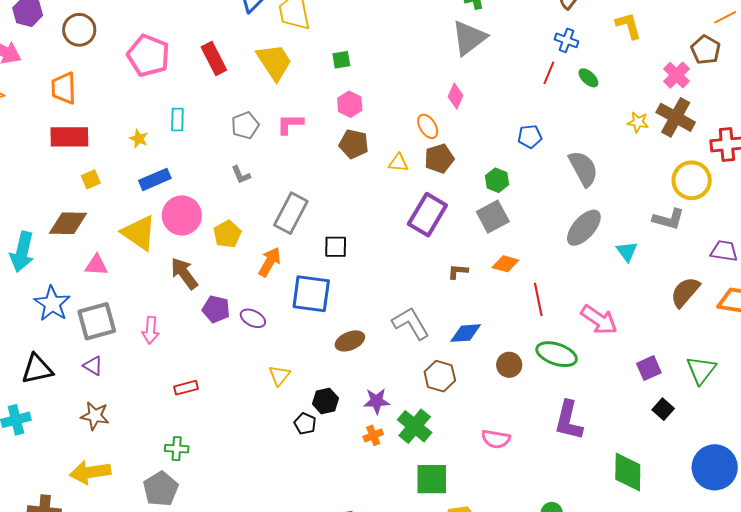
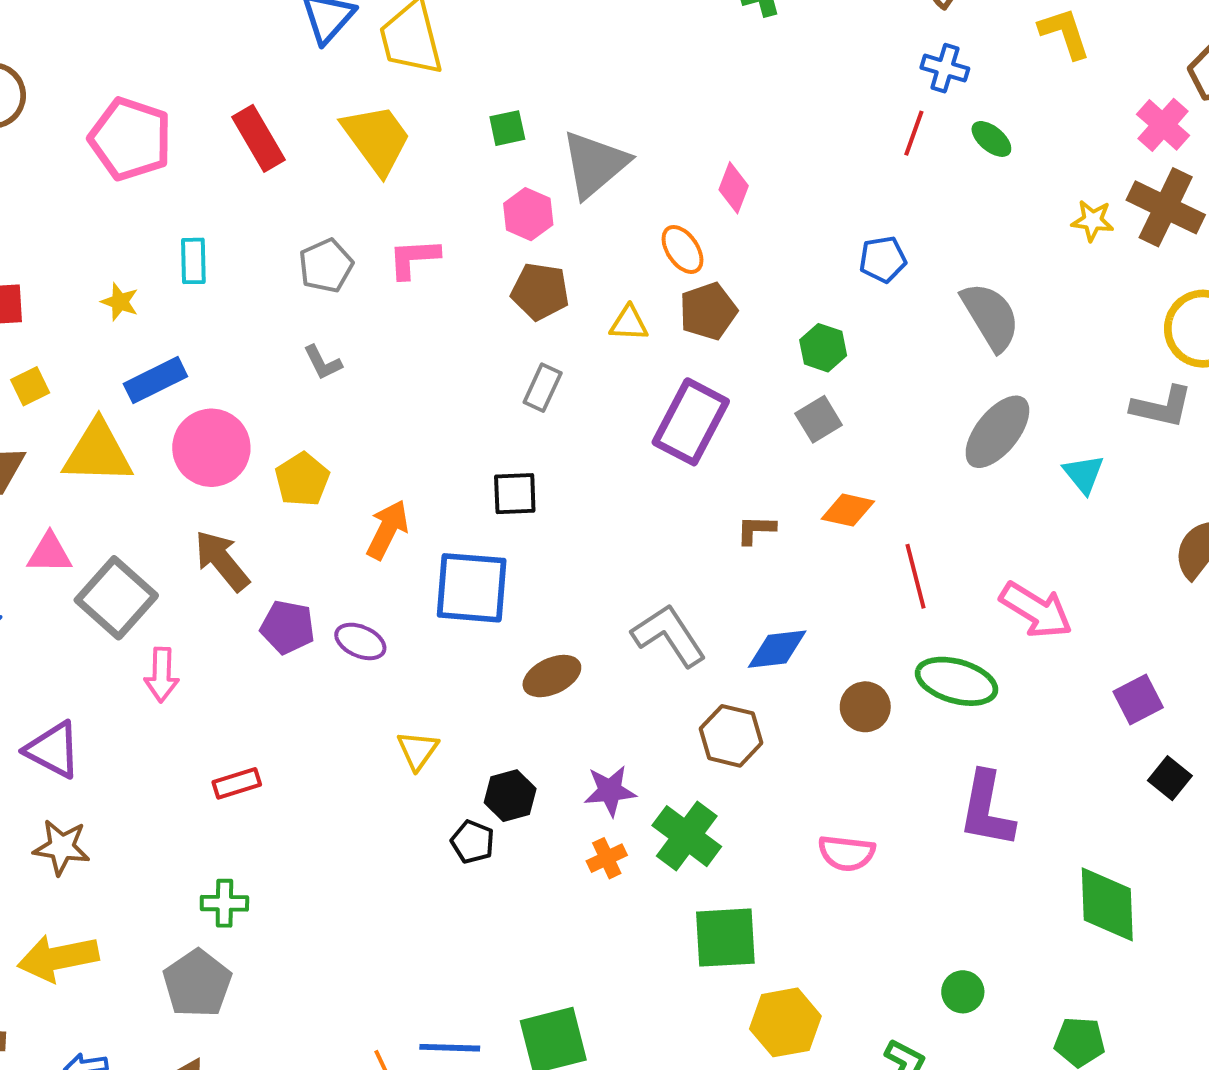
gray triangle: (469, 38) -> (595, 164), moved
gray rectangle: (291, 213) -> (543, 388), moved, size x0.6
gray square: (493, 217) -> (819, 419), size x0.7
yellow triangle: (139, 233) -> (98, 452), moved, turned -30
gray square: (97, 321) -> (116, 598), moved, turned -30
purple triangle: (93, 366) -> (53, 750), size x1.5

